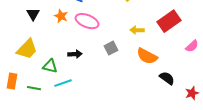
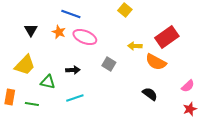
pink semicircle: (192, 46) -> (188, 86), moved
gray square: (111, 48) -> (109, 64), turned -32
orange semicircle: (147, 56) -> (156, 62), moved
black semicircle: (167, 78) -> (150, 94), moved
cyan line: (63, 83) -> (75, 98), moved

